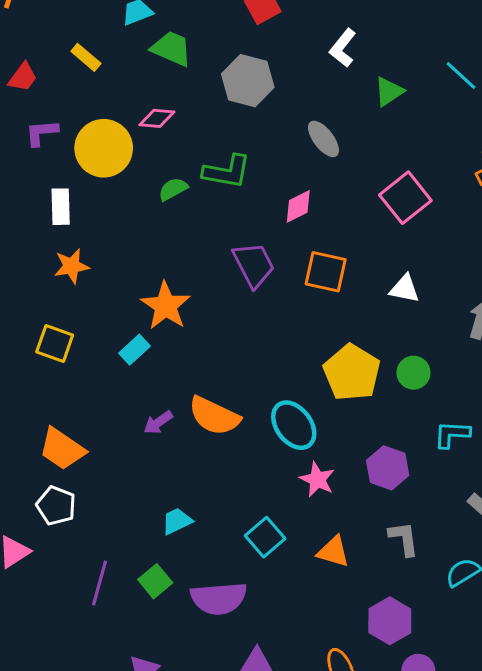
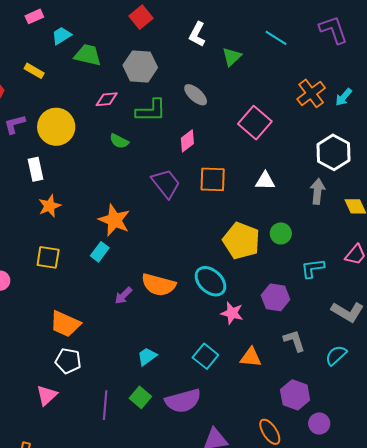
pink diamond: (157, 118) -> (107, 99), moved
green L-shape: (227, 172) -> (151, 111), moved
green semicircle: (173, 189) -> (119, 141), moved, turned -114

